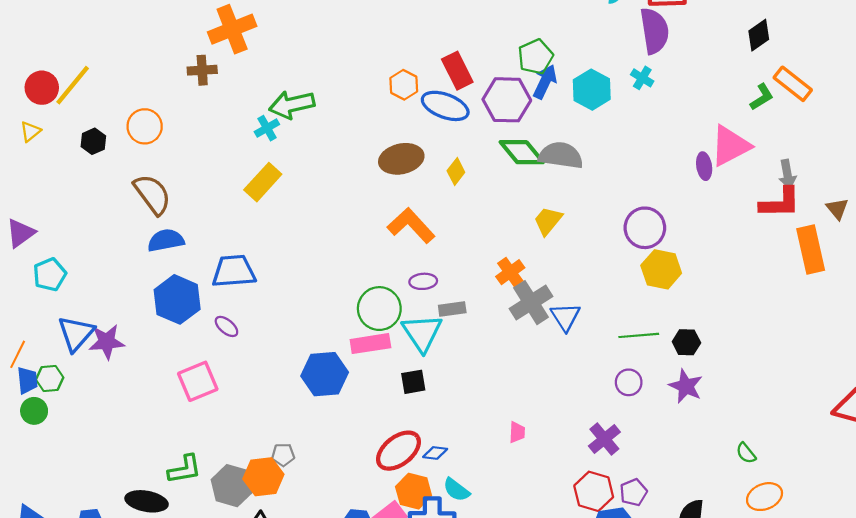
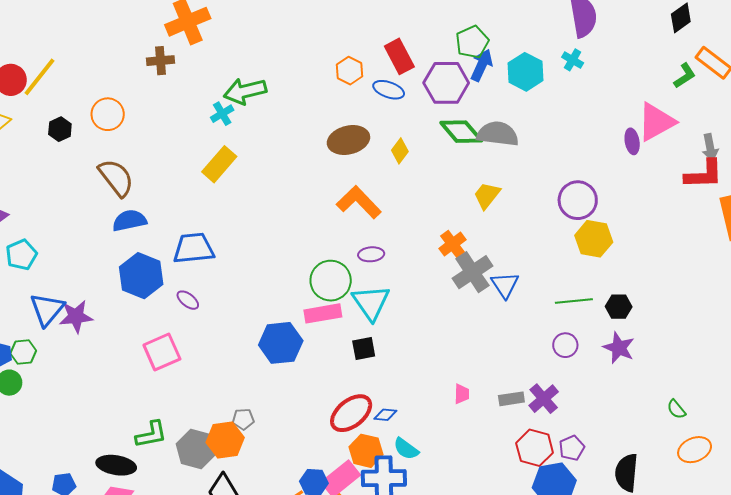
blue ellipse: (445, 106) -> (389, 90), size x0.7
gray rectangle: (452, 309) -> (511, 399), moved

